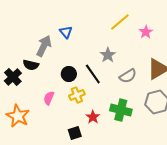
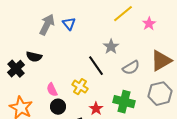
gray arrow: (44, 46) -> (47, 25), moved
black circle: (69, 74) -> (58, 107), moved
yellow cross: (77, 95) -> (80, 87), turned -35
pink semicircle: (49, 98) -> (52, 90), turned -48

